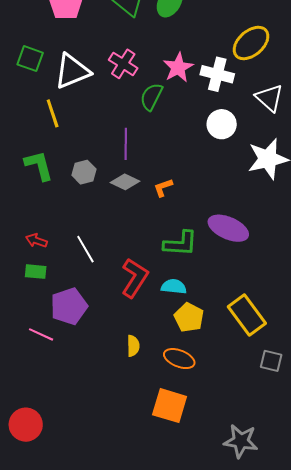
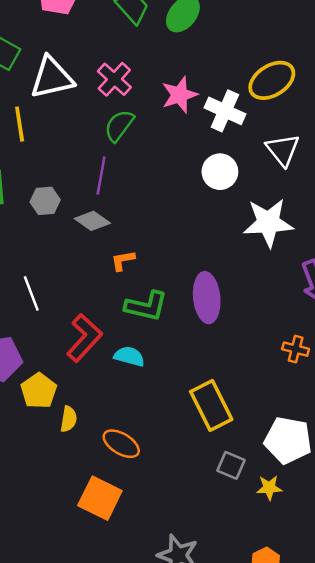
green semicircle: (151, 97) -> (119, 126), moved
orange L-shape: (163, 188) -> (123, 260), moved
purple ellipse: (228, 228) -> (207, 298), turned 51
yellow pentagon: (189, 317) -> (39, 391), moved

